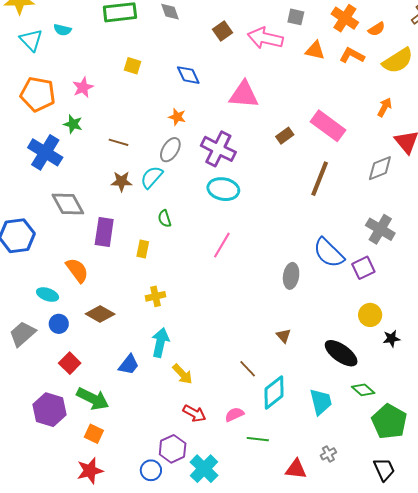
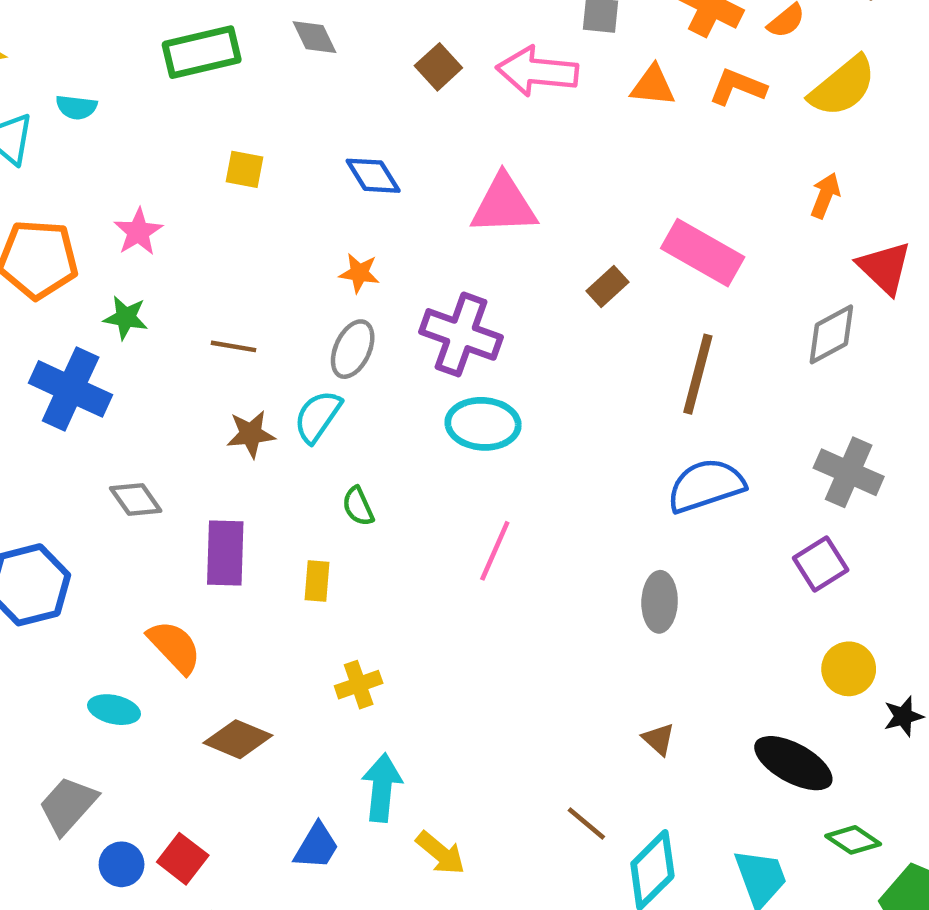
gray diamond: (68, 204) -> (136, 500), size x0.7
blue semicircle: (329, 253) -> (706, 485), moved, turned 124
blue circle: (59, 324) -> (122, 864), moved

